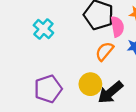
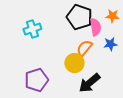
cyan cross: (43, 29) -> (32, 29), turned 30
yellow circle: (90, 84) -> (74, 63), moved

